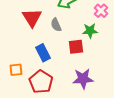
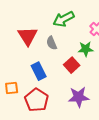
red square: (76, 47) -> (72, 65), turned -35

